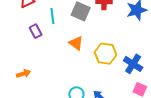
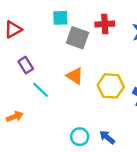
cyan line: (52, 16) -> (41, 90), moved, turned -35

